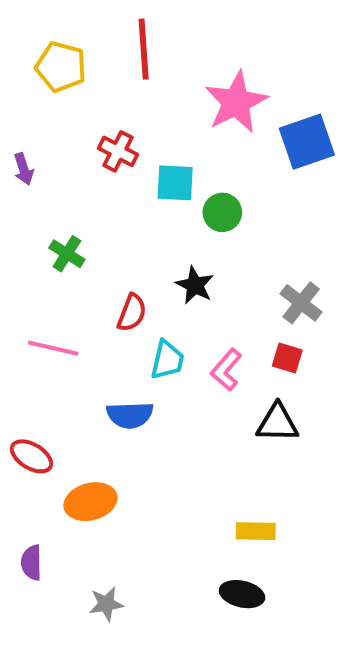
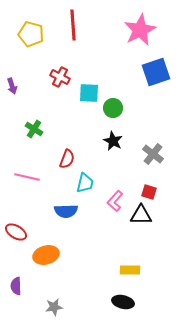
pink star: (236, 102) -> (140, 30), moved
black star: (195, 285) -> (113, 141), moved
red square: (287, 358) -> (149, 192), moved
pink L-shape: (226, 370) -> (115, 201), moved

